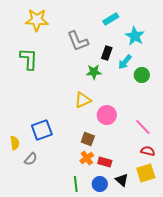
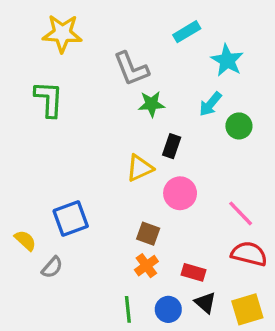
black rectangle: (107, 53) -> (172, 146), moved
green star: (94, 72) -> (151, 104), moved
yellow semicircle: (15, 143) -> (25, 240), turned -40
red semicircle: (148, 151) -> (249, 254), size x1.5
red rectangle: (105, 162) -> (194, 272), moved
yellow square: (146, 173) -> (247, 309), moved

